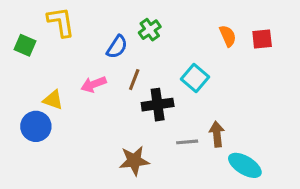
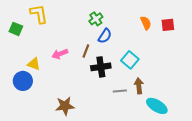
blue semicircle: (117, 47) -> (105, 36), moved
cyan square: (195, 78) -> (130, 60), moved
brown star: (134, 161) -> (65, 106), moved

